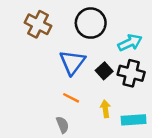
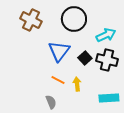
yellow arrow: (105, 109) -> (77, 84), moved

